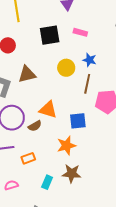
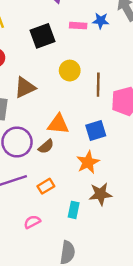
blue star: (90, 60) -> (101, 21), moved

